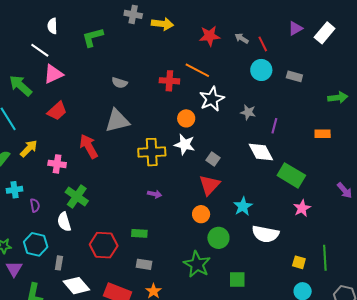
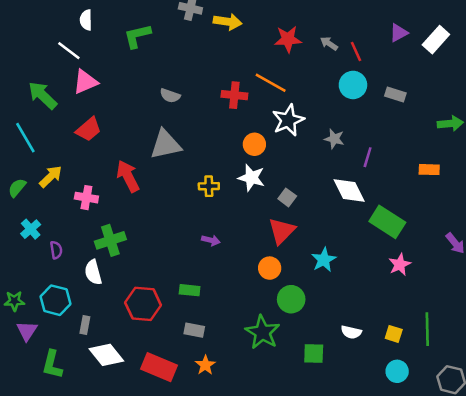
yellow cross: (152, 152) -> (209, 186), size x0.6
cyan cross: (15, 190) -> (31, 229), turned -35
green cross: (77, 197) -> (110, 240), turned 35
white semicircle: (265, 234) -> (351, 332), moved, size x0.6

